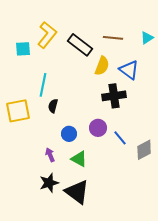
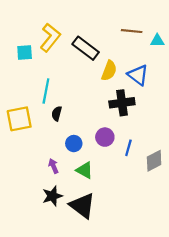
brown line: (113, 38) -> (132, 31), moved
cyan triangle: (147, 38) -> (157, 41), turned 32
blue line: (120, 138) -> (128, 148), turned 56

